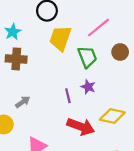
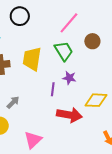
yellow trapezoid: (60, 38) -> (32, 59), moved
purple line: (68, 96) -> (53, 89), turned 32

